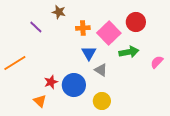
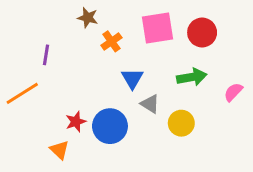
purple line: (36, 27) -> (46, 55), moved, turned 56
orange cross: (83, 28) -> (111, 41), moved, turned -32
pink square: (109, 33) -> (158, 28), moved, turned 35
yellow circle: (102, 101) -> (181, 123), moved

